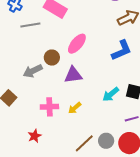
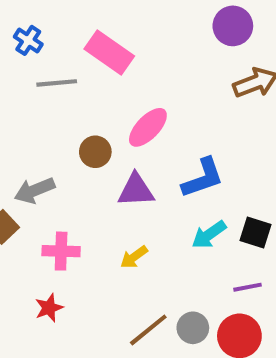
blue L-shape: (122, 50) -> (203, 178), moved
gray arrow: (33, 71) -> (35, 190), moved
pink cross: (49, 107) -> (61, 251), moved

